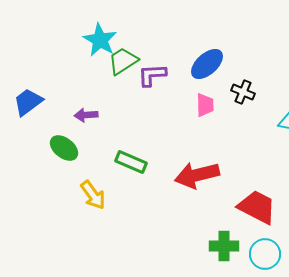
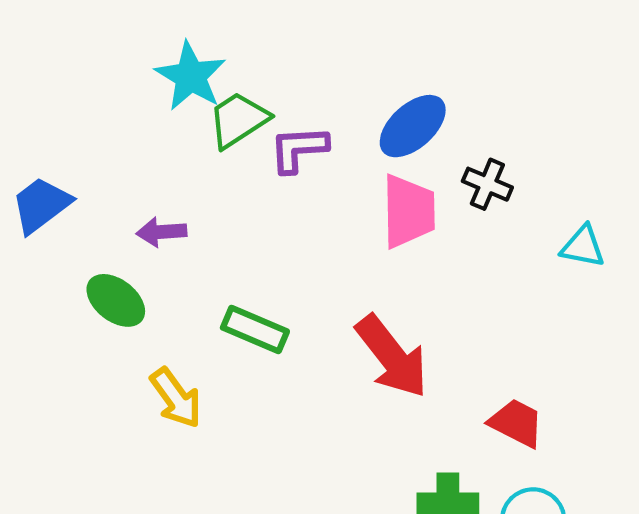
pink trapezoid: (205, 105) -> (409, 211), size x1.5
red arrow: (197, 175) -> (392, 356), turned -114
red trapezoid: (257, 207) -> (516, 423), size x0.7

